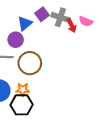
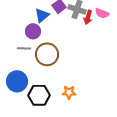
red arrow: (72, 25) -> (88, 17), turned 40
orange star: (23, 90) -> (69, 92), moved

